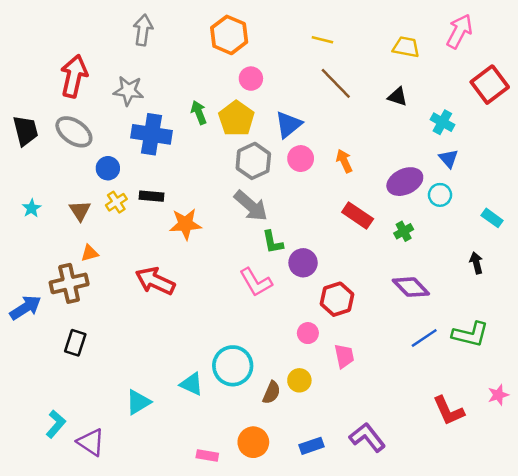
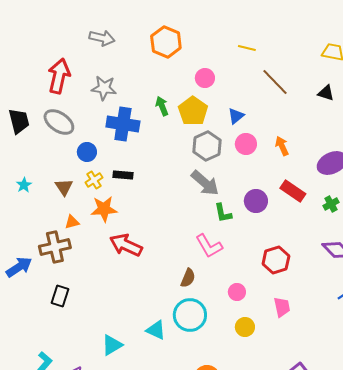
gray arrow: (143, 30) -> (102, 38), moved, turned 95
orange hexagon: (229, 35) -> (166, 42), moved
yellow line: (322, 40) -> (247, 48), moved
blue triangle: (288, 125) -> (236, 116), size x0.7
orange star: (185, 224) -> (104, 209), moved
purple circle: (303, 263) -> (256, 201), moved
pink circle: (308, 333) -> (237, 292), moved
brown semicircle: (272, 392) -> (188, 278), moved

